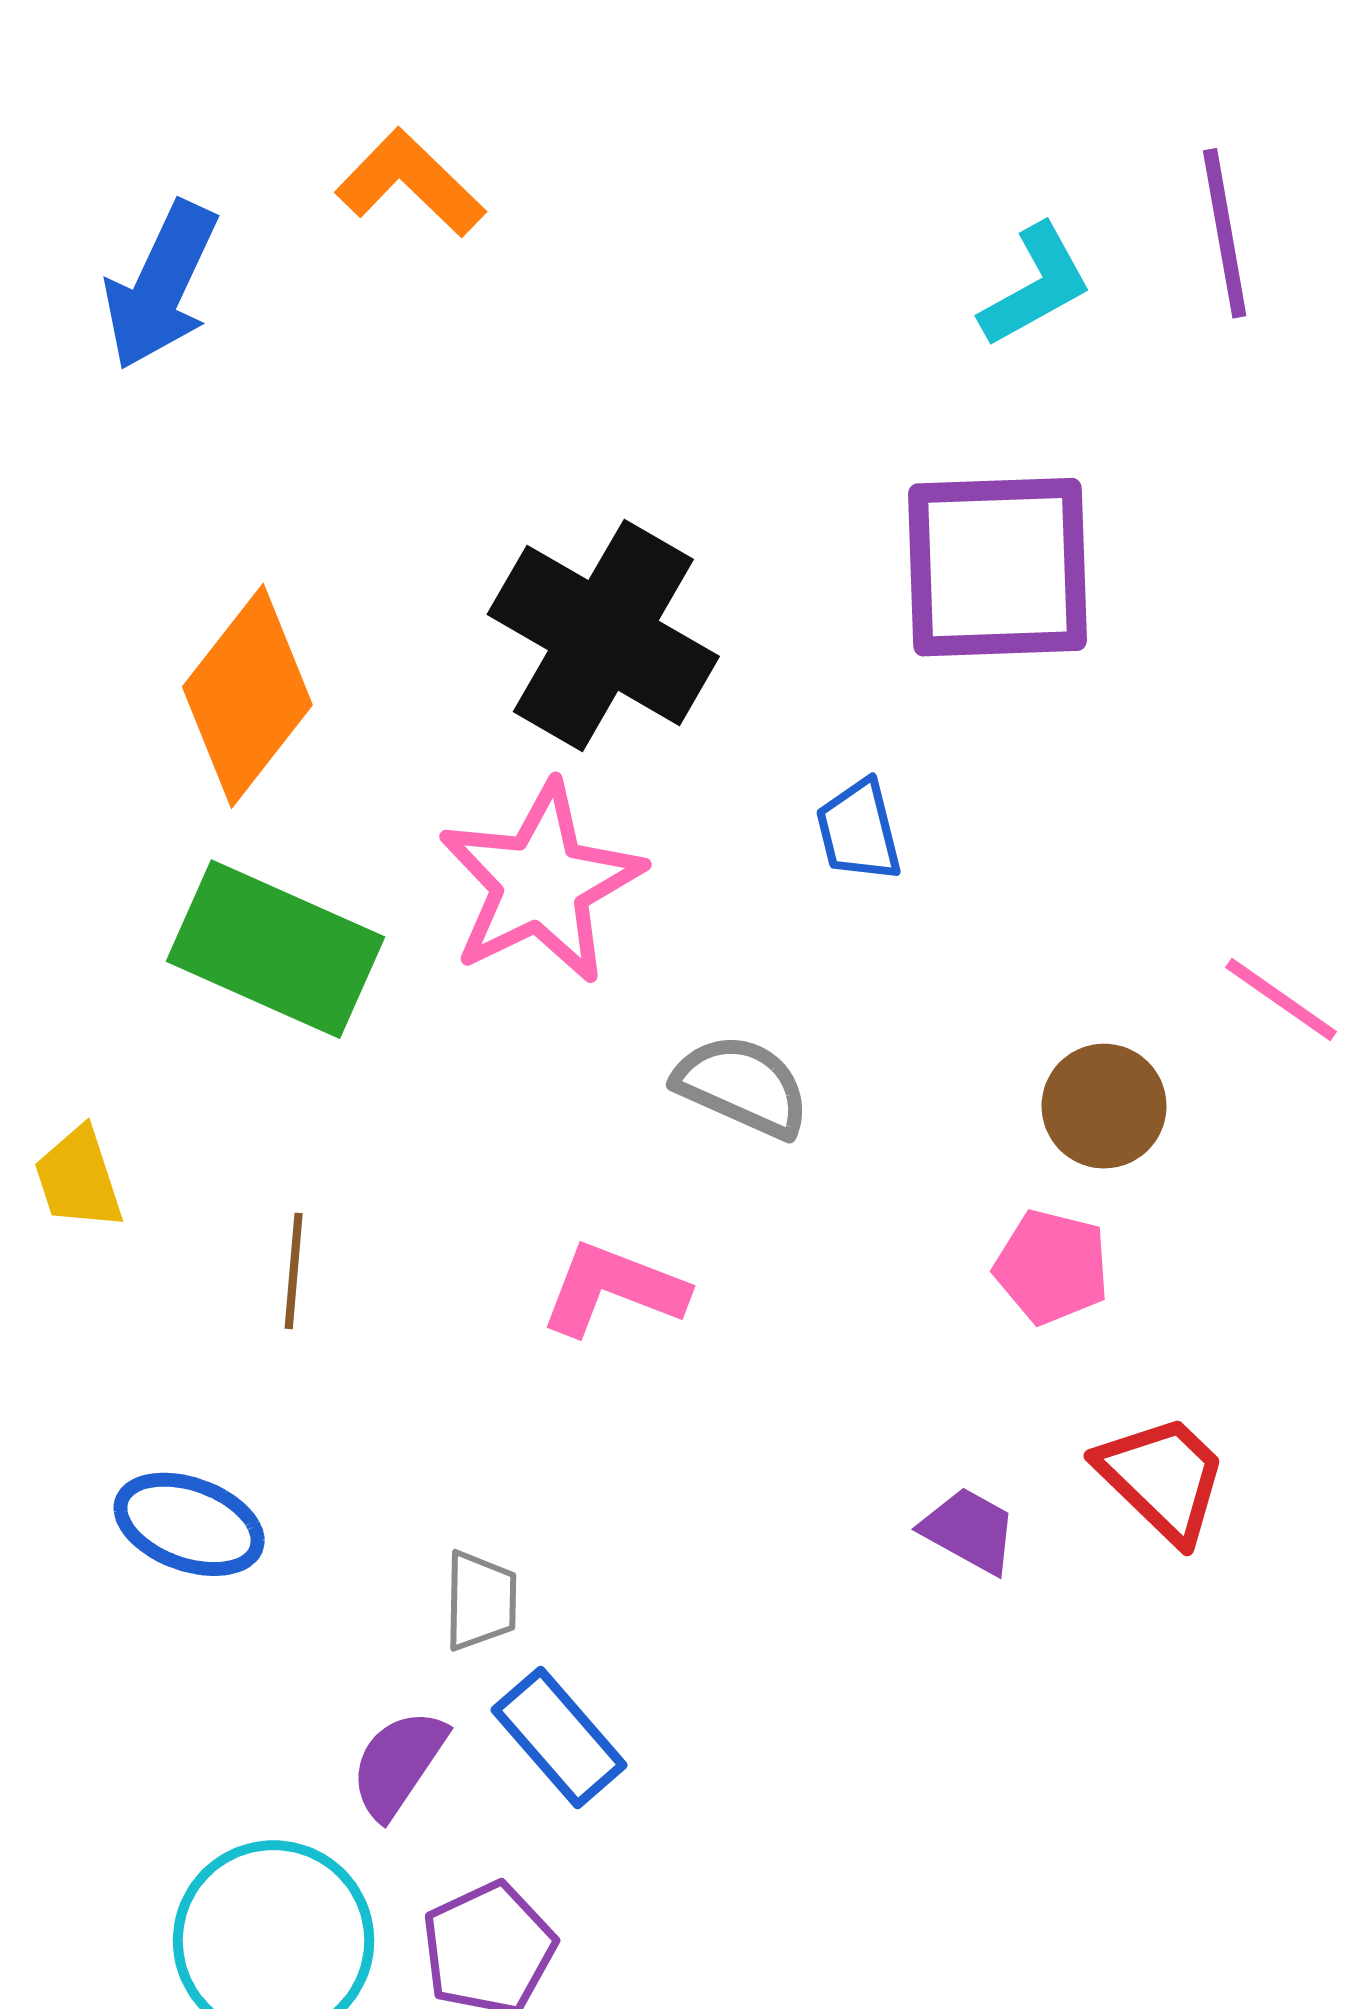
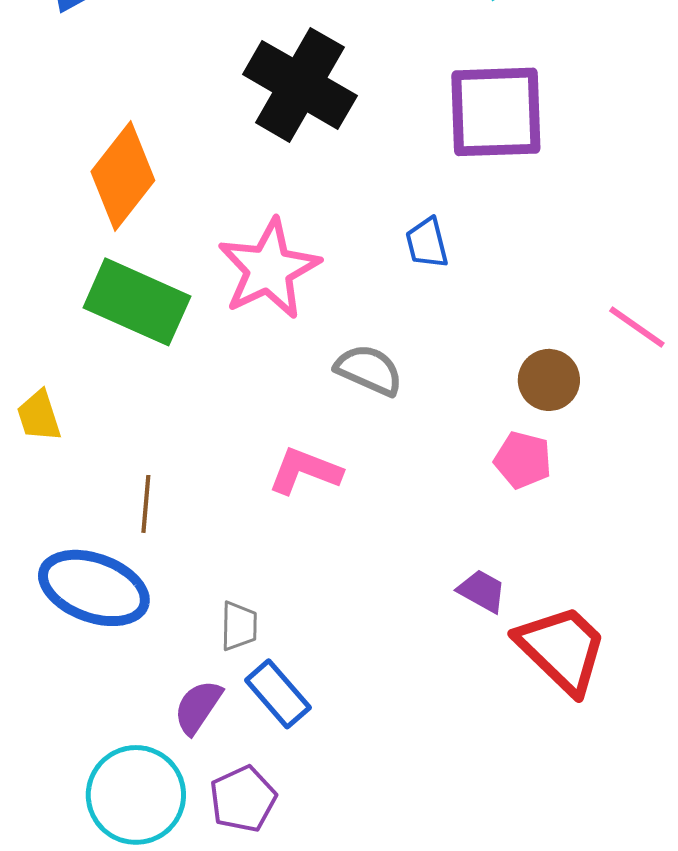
black cross: (603, 635) -> (300, 85), moved
brown line: (294, 1271) -> (146, 504), moved
red trapezoid: (1162, 1478) -> (562, 649), moved, size x1.4
blue ellipse: (189, 1524) -> (94, 588), size x1.5

